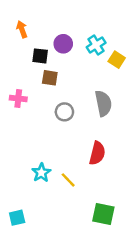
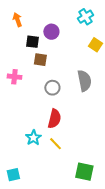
cyan cross: (96, 45) -> (85, 17), moved
red semicircle: (97, 153) -> (54, 119), moved

